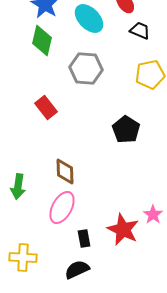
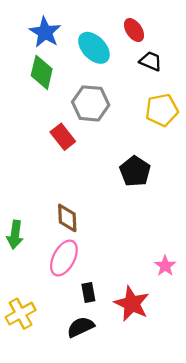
red rectangle: (46, 108) -> (63, 137), moved
red star: (123, 230) -> (132, 304), moved
yellow cross: (23, 258) -> (21, 314), turned -32

